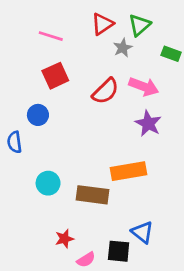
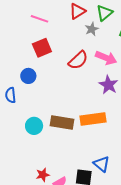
brown rectangle: (93, 195) -> (62, 122), moved
red star: (64, 239) -> (43, 175), moved

